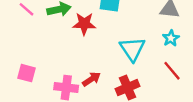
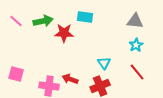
cyan triangle: (132, 49) -> (104, 63), moved, size x0.6
red arrow: (91, 79) -> (70, 79), turned -126

